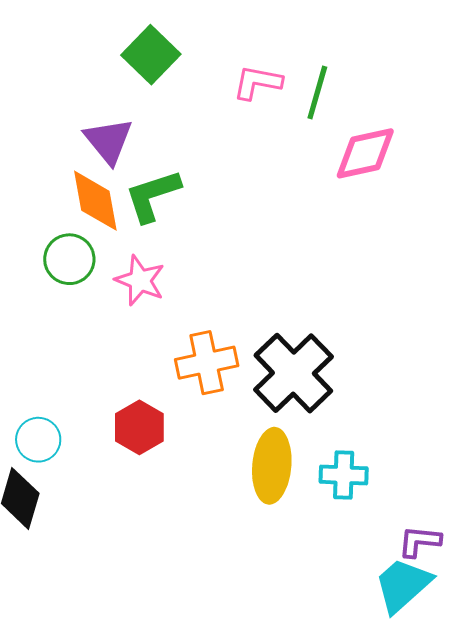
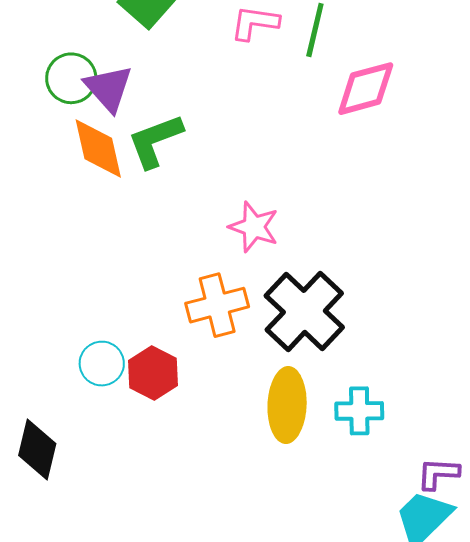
green circle: (69, 259) -> (71, 78), moved
pink star: (140, 280) -> (254, 227), moved
cyan circle: (38, 440) -> (102, 364), moved

